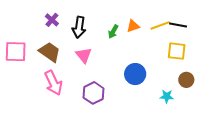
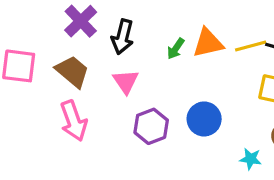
purple cross: (52, 20) -> (81, 21), size x1.5
orange triangle: (133, 26) -> (208, 43), size x1.5
purple hexagon: (94, 93) -> (151, 126), moved

